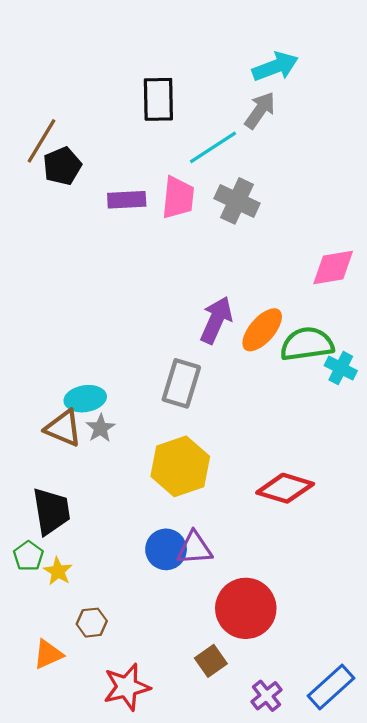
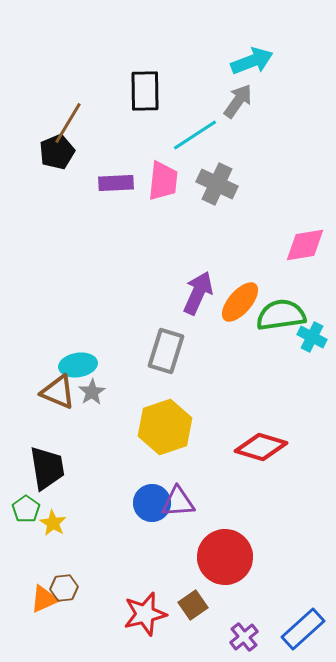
brown line: (42, 141) -> (68, 123), moved
brown hexagon: (92, 623) -> (64, 588), moved
red star: (127, 687) -> (145, 614), moved

